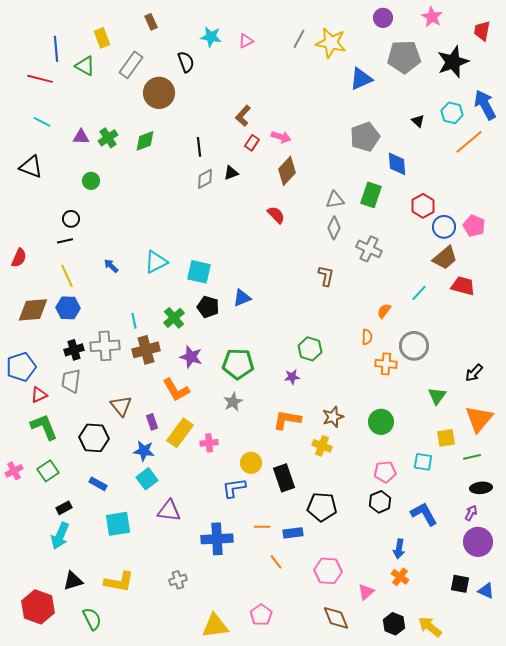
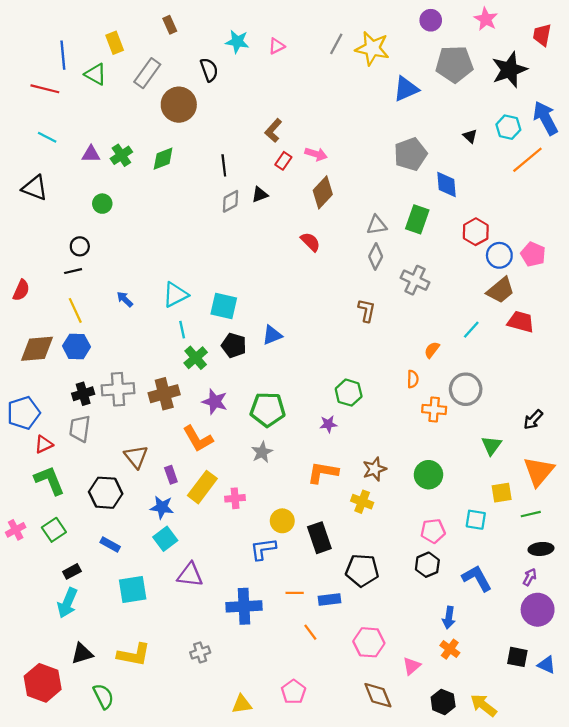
cyan line: (134, 321) -> (182, 330), moved
yellow triangle: (215, 626) -> (242, 704), size x0.7

